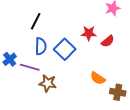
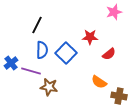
red semicircle: (108, 41) -> (109, 54), moved

